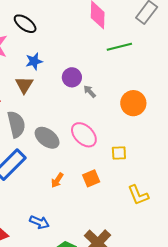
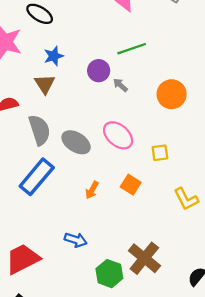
green line: (119, 47) -> (132, 49), moved
orange square: (91, 178) -> (131, 185), turned -30

